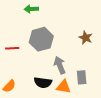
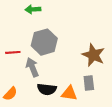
brown star: (86, 38) -> (93, 55), moved, size x1.5
gray arrow: (60, 65) -> (32, 67), moved

